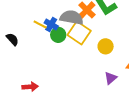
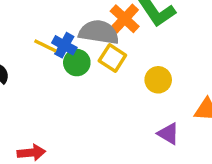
yellow square: (79, 33) -> (112, 58), size x0.7
purple triangle: (111, 78) -> (168, 134), turned -48

